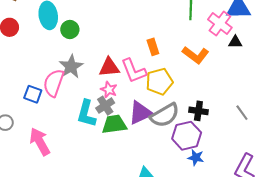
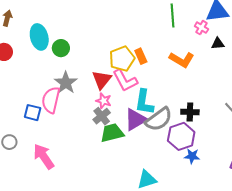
pink cross: (220, 23) -> (201, 28), size x0.6
red triangle: (109, 67) -> (102, 80), turned -40
yellow pentagon: (159, 82) -> (122, 59), moved
cyan L-shape: (86, 114) -> (144, 102), moved

